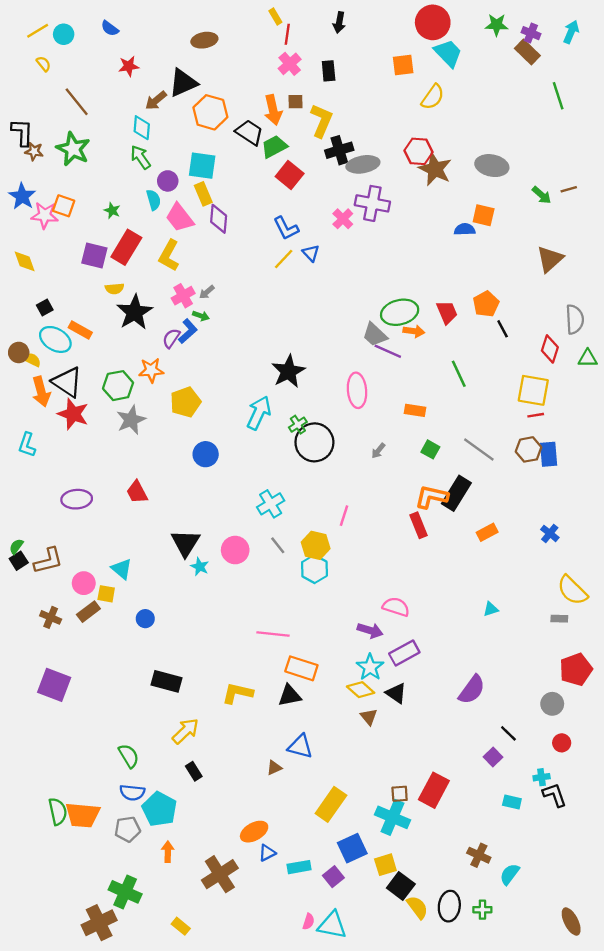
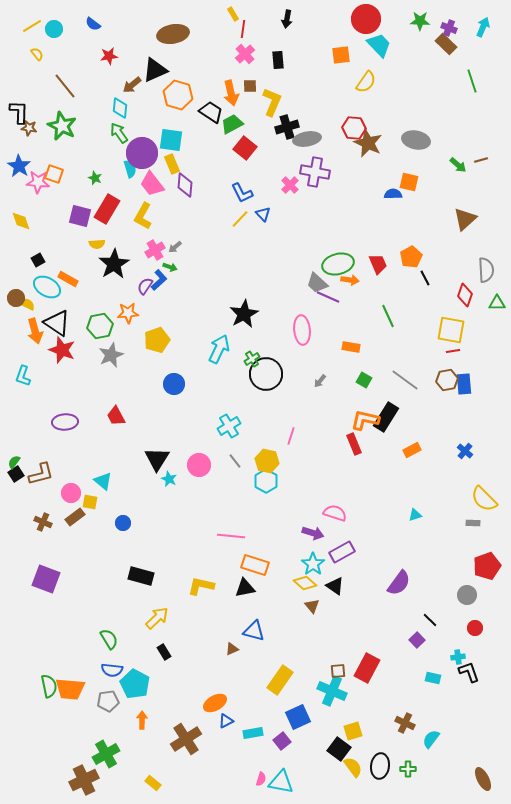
brown ellipse: (204, 40) -> (173, 34), size x1.4
purple circle: (168, 181) -> (142, 153), size x1.8
yellow square: (385, 865) -> (353, 731), moved
green cross: (125, 892) -> (106, 754), turned 36

